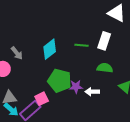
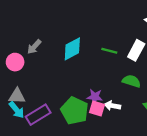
gray arrow: (17, 53) -> (34, 47), turned 72
green pentagon: (60, 81) -> (75, 111), moved
pink square: (42, 99) -> (97, 109), moved, turned 32

